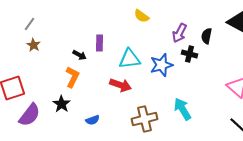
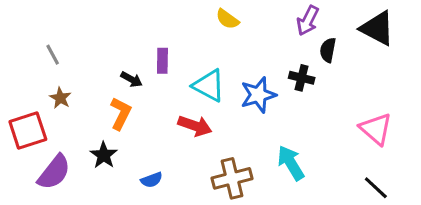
gray line: (30, 24) -> (53, 55), moved, turned -64
purple arrow: (180, 33) -> (308, 21), moved
brown star: (34, 45) -> (60, 98), moved
cyan triangle: (130, 59) -> (209, 86), turned 35

